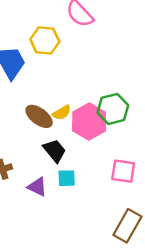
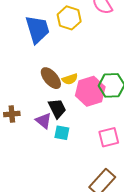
pink square: (123, 171) -> (109, 137), turned -35
purple triangle: (37, 187) -> (44, 121), moved

